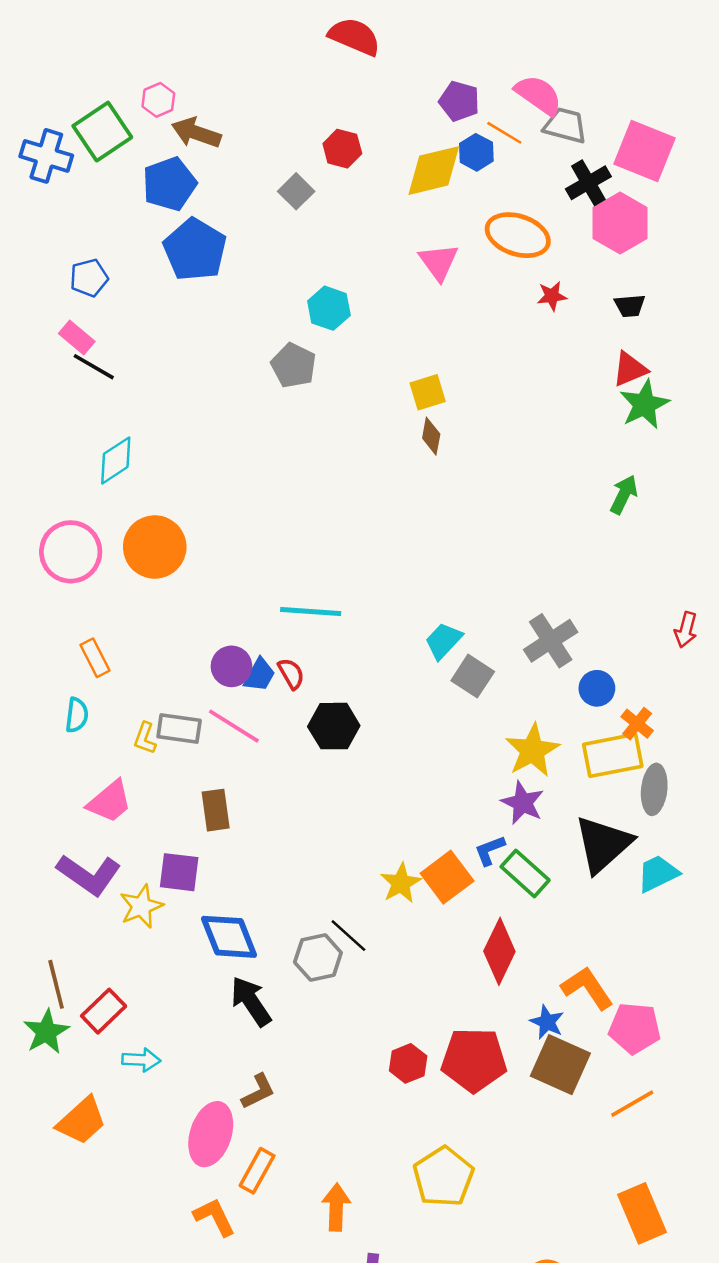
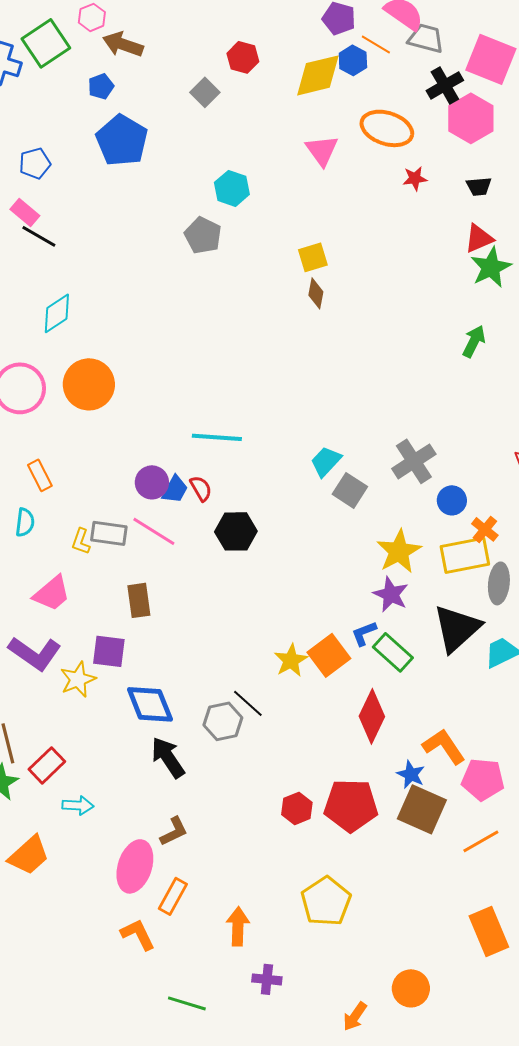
blue pentagon: (169, 184) -> (101, 86), size x0.6

